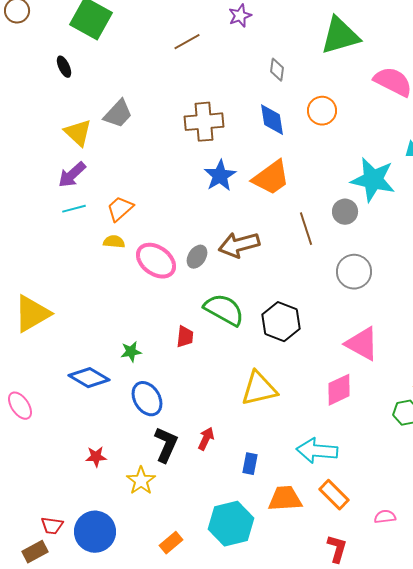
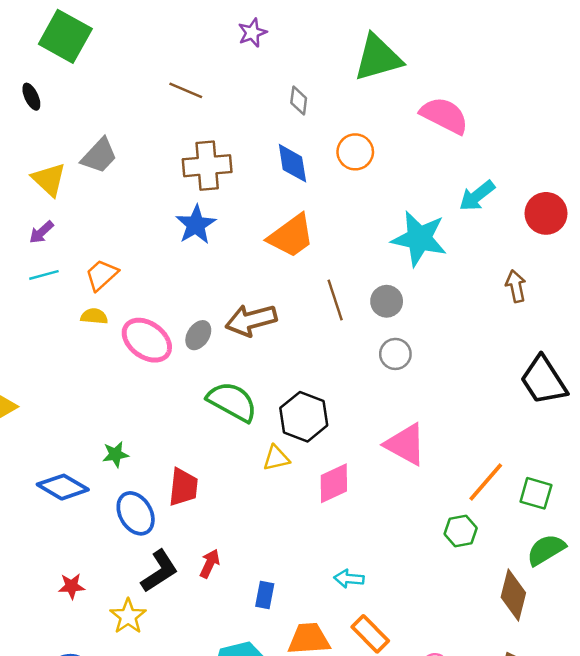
brown line: (187, 42) -> (186, 90), moved, turned 52
purple arrow: (72, 175) -> (41, 232), size x0.7
blue star: (220, 176) -> (196, 225), moved
gray circle: (345, 212) -> (387, 301), moved
gray circle: (354, 272) -> (395, 354), size x0.7
red trapezoid: (185, 337) -> (183, 487), moved, size x1.4
yellow triangle: (259, 389) -> (276, 458), moved, size x0.6
pink diamond: (339, 390) -> (334, 483), moved
black L-shape: (166, 445) -> (159, 571), turned 33
cyan arrow: (317, 451) -> (349, 579), size x0.6

